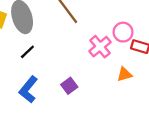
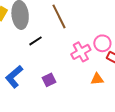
black line: (27, 52) -> (35, 41), moved

